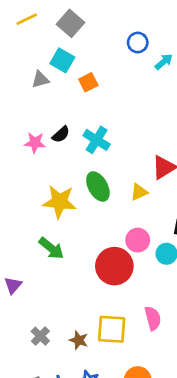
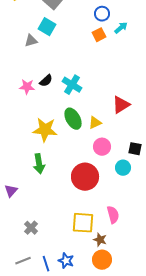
orange square: (88, 82) -> (99, 35), moved
yellow triangle: (139, 192) -> (95, 123), moved
pink circle: (138, 240) -> (102, 147), moved
green arrow: (51, 248) -> (39, 164), turned 42
brown star: (79, 340) -> (100, 240), moved

